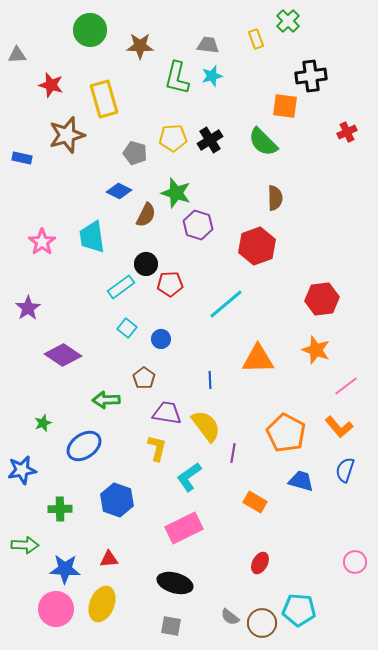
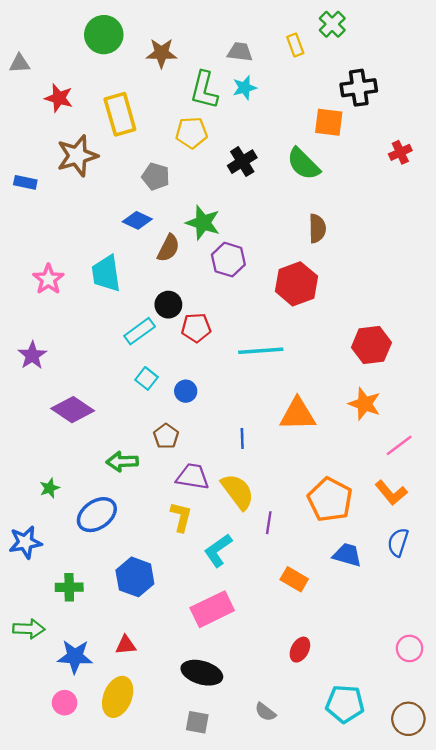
yellow pentagon: (173, 138) -> (191, 133), moved
cyan line: (226, 304) -> (261, 351), turned 36
pink circle: (56, 609) -> (65, 703), size x0.6
brown circle: (262, 623) -> (408, 719), moved

